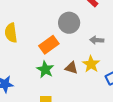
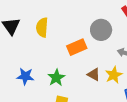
green star: (45, 69) -> (56, 78), moved

